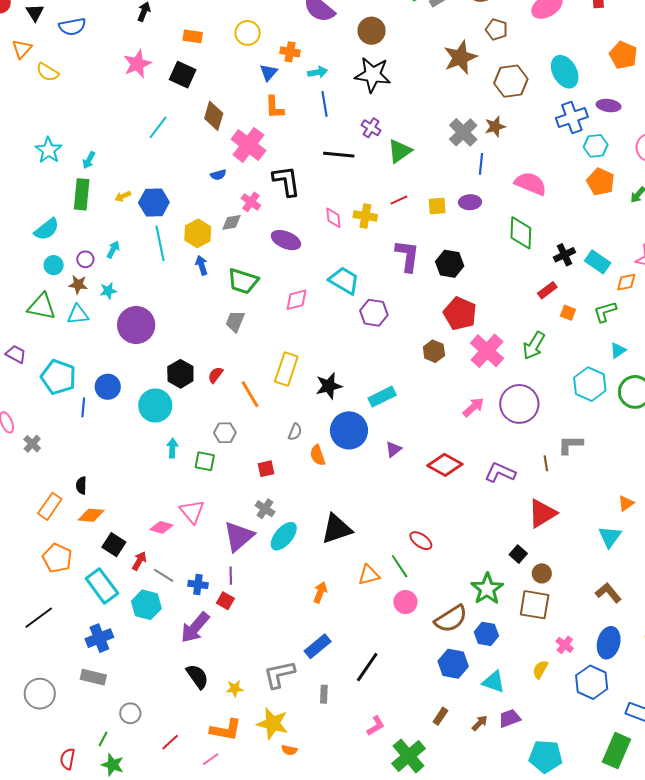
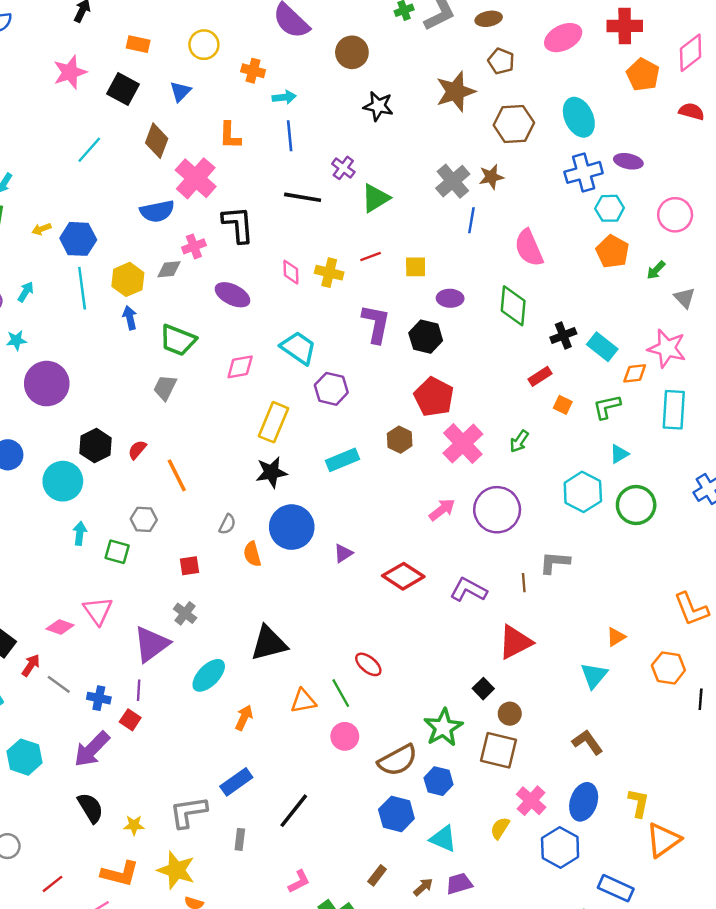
orange pentagon: (623, 55) -> (643, 75), moved
blue triangle: (269, 72) -> (180, 91), moved
black star: (373, 75) -> (378, 106), moved, size x0.7
blue semicircle: (218, 175) -> (157, 211), size x1.8
pink semicircle: (531, 184) -> (529, 248), turned -140
pink cross: (251, 202) -> (194, 246), turned 30
purple ellipse: (470, 202) -> (450, 298), moved
green arrow: (534, 346) -> (519, 441), size x0.7
yellow rectangle: (286, 369) -> (274, 422), moved
cyan rectangle: (382, 397) -> (343, 460), moved
cyan ellipse: (284, 536) -> (209, 675), moved
cyan hexagon: (146, 605) -> (24, 757), moved
pink cross: (565, 645) -> (531, 801), size x1.4

